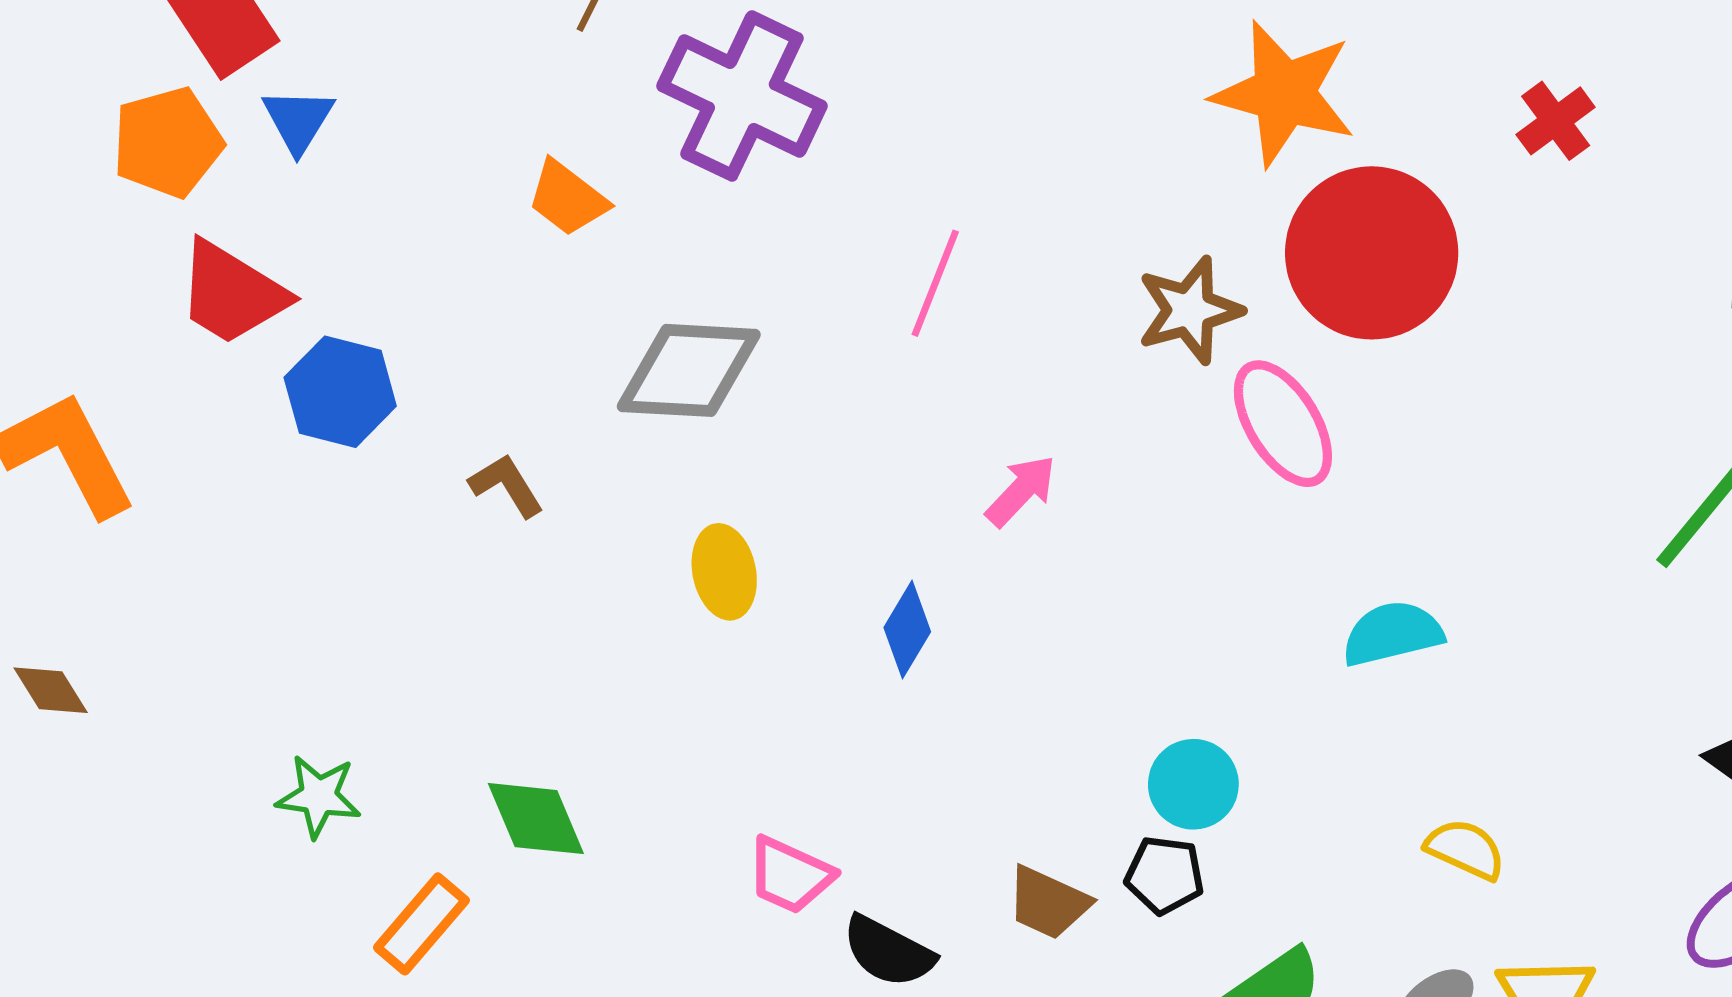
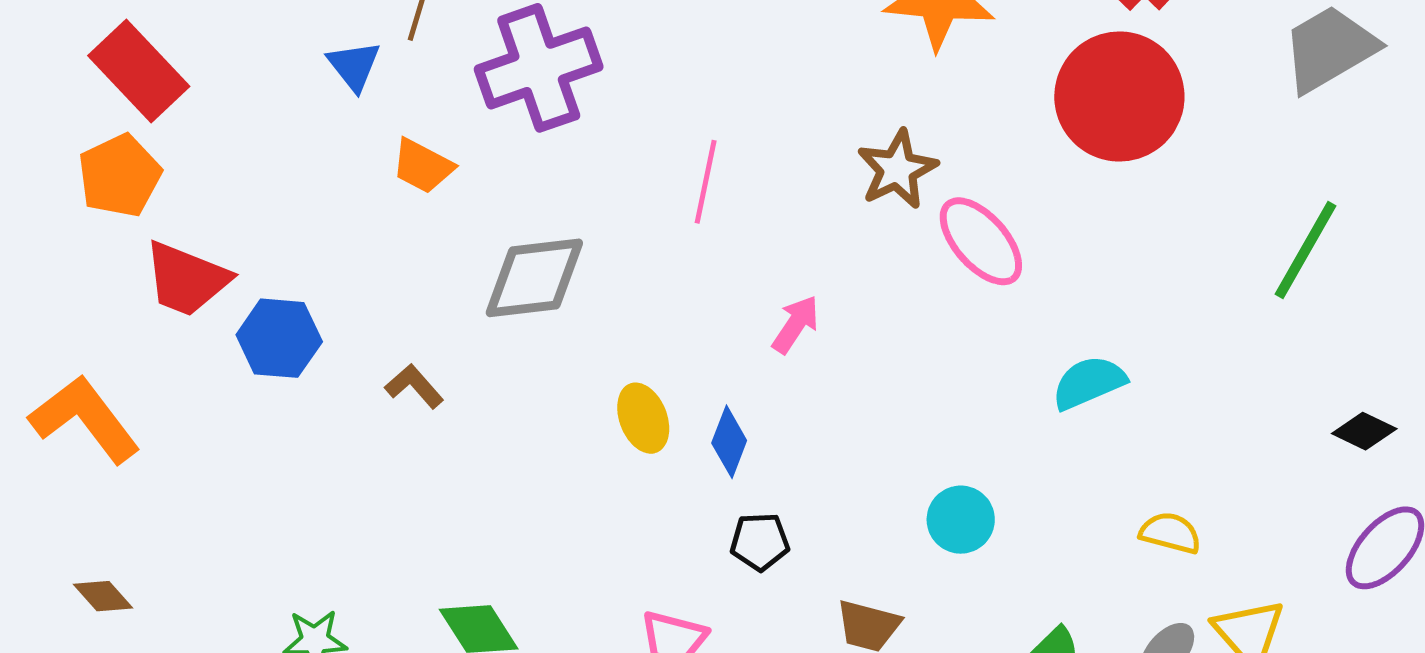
purple cross: (742, 96) -> (539, 68), turned -35
blue triangle: (298, 120) -> (354, 66), moved
red circle: (1372, 253) -> (1119, 97), moved
yellow ellipse: (724, 572) -> (643, 418), moved
black pentagon: (1165, 875) -> (760, 542), moved

